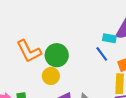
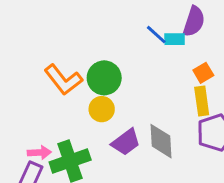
blue line: (102, 54) -> (156, 35), moved

